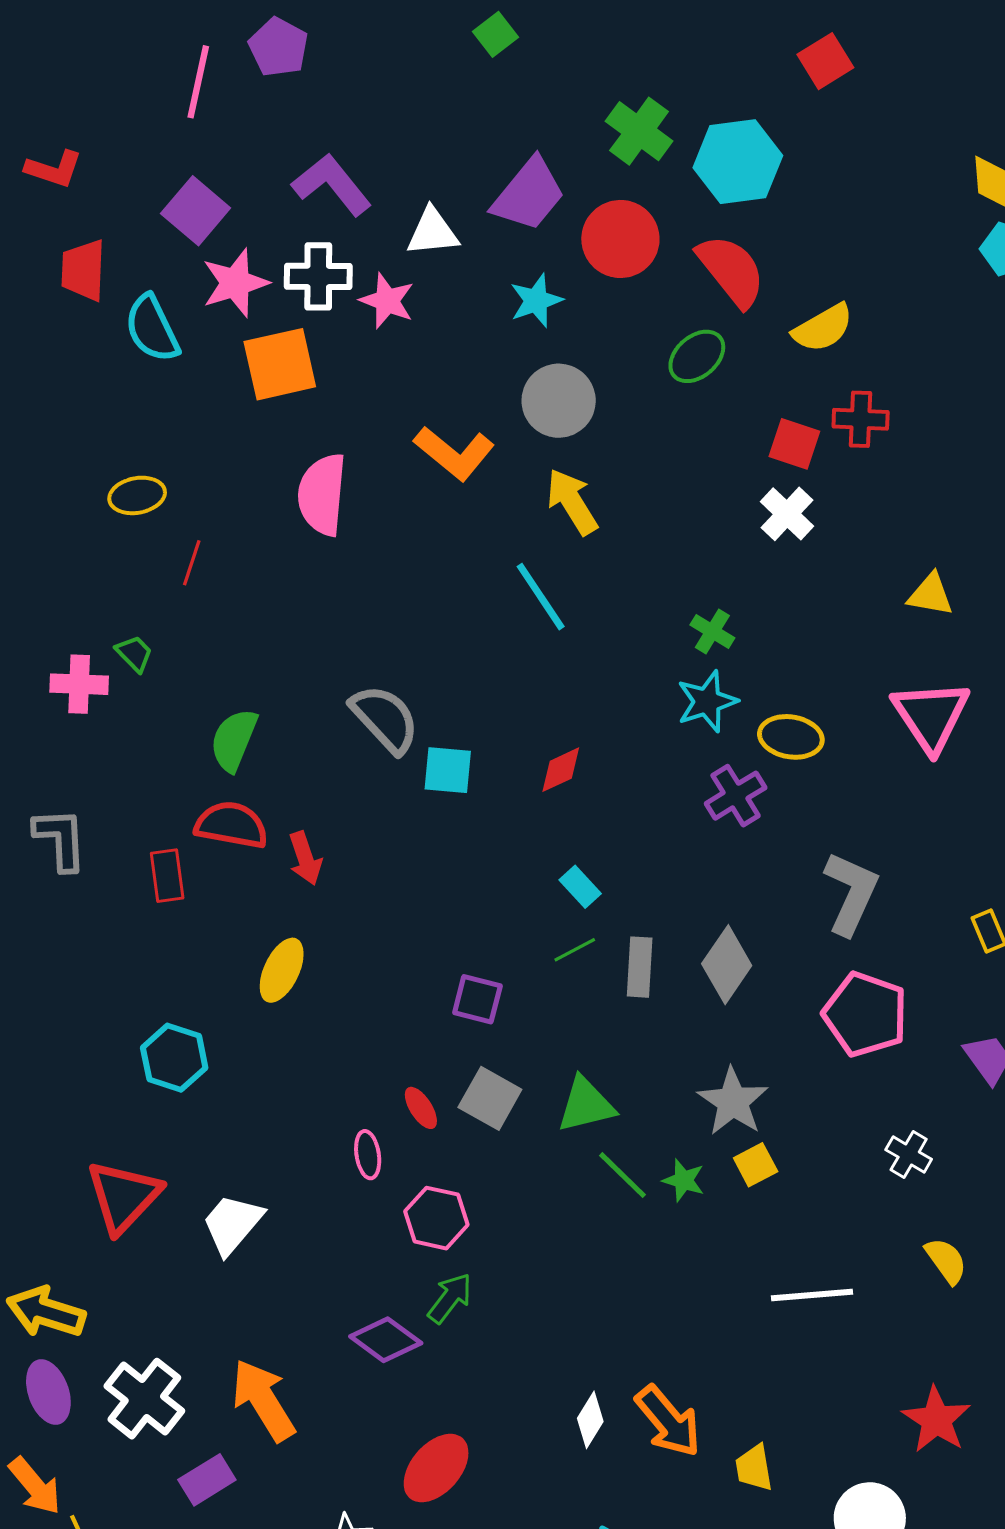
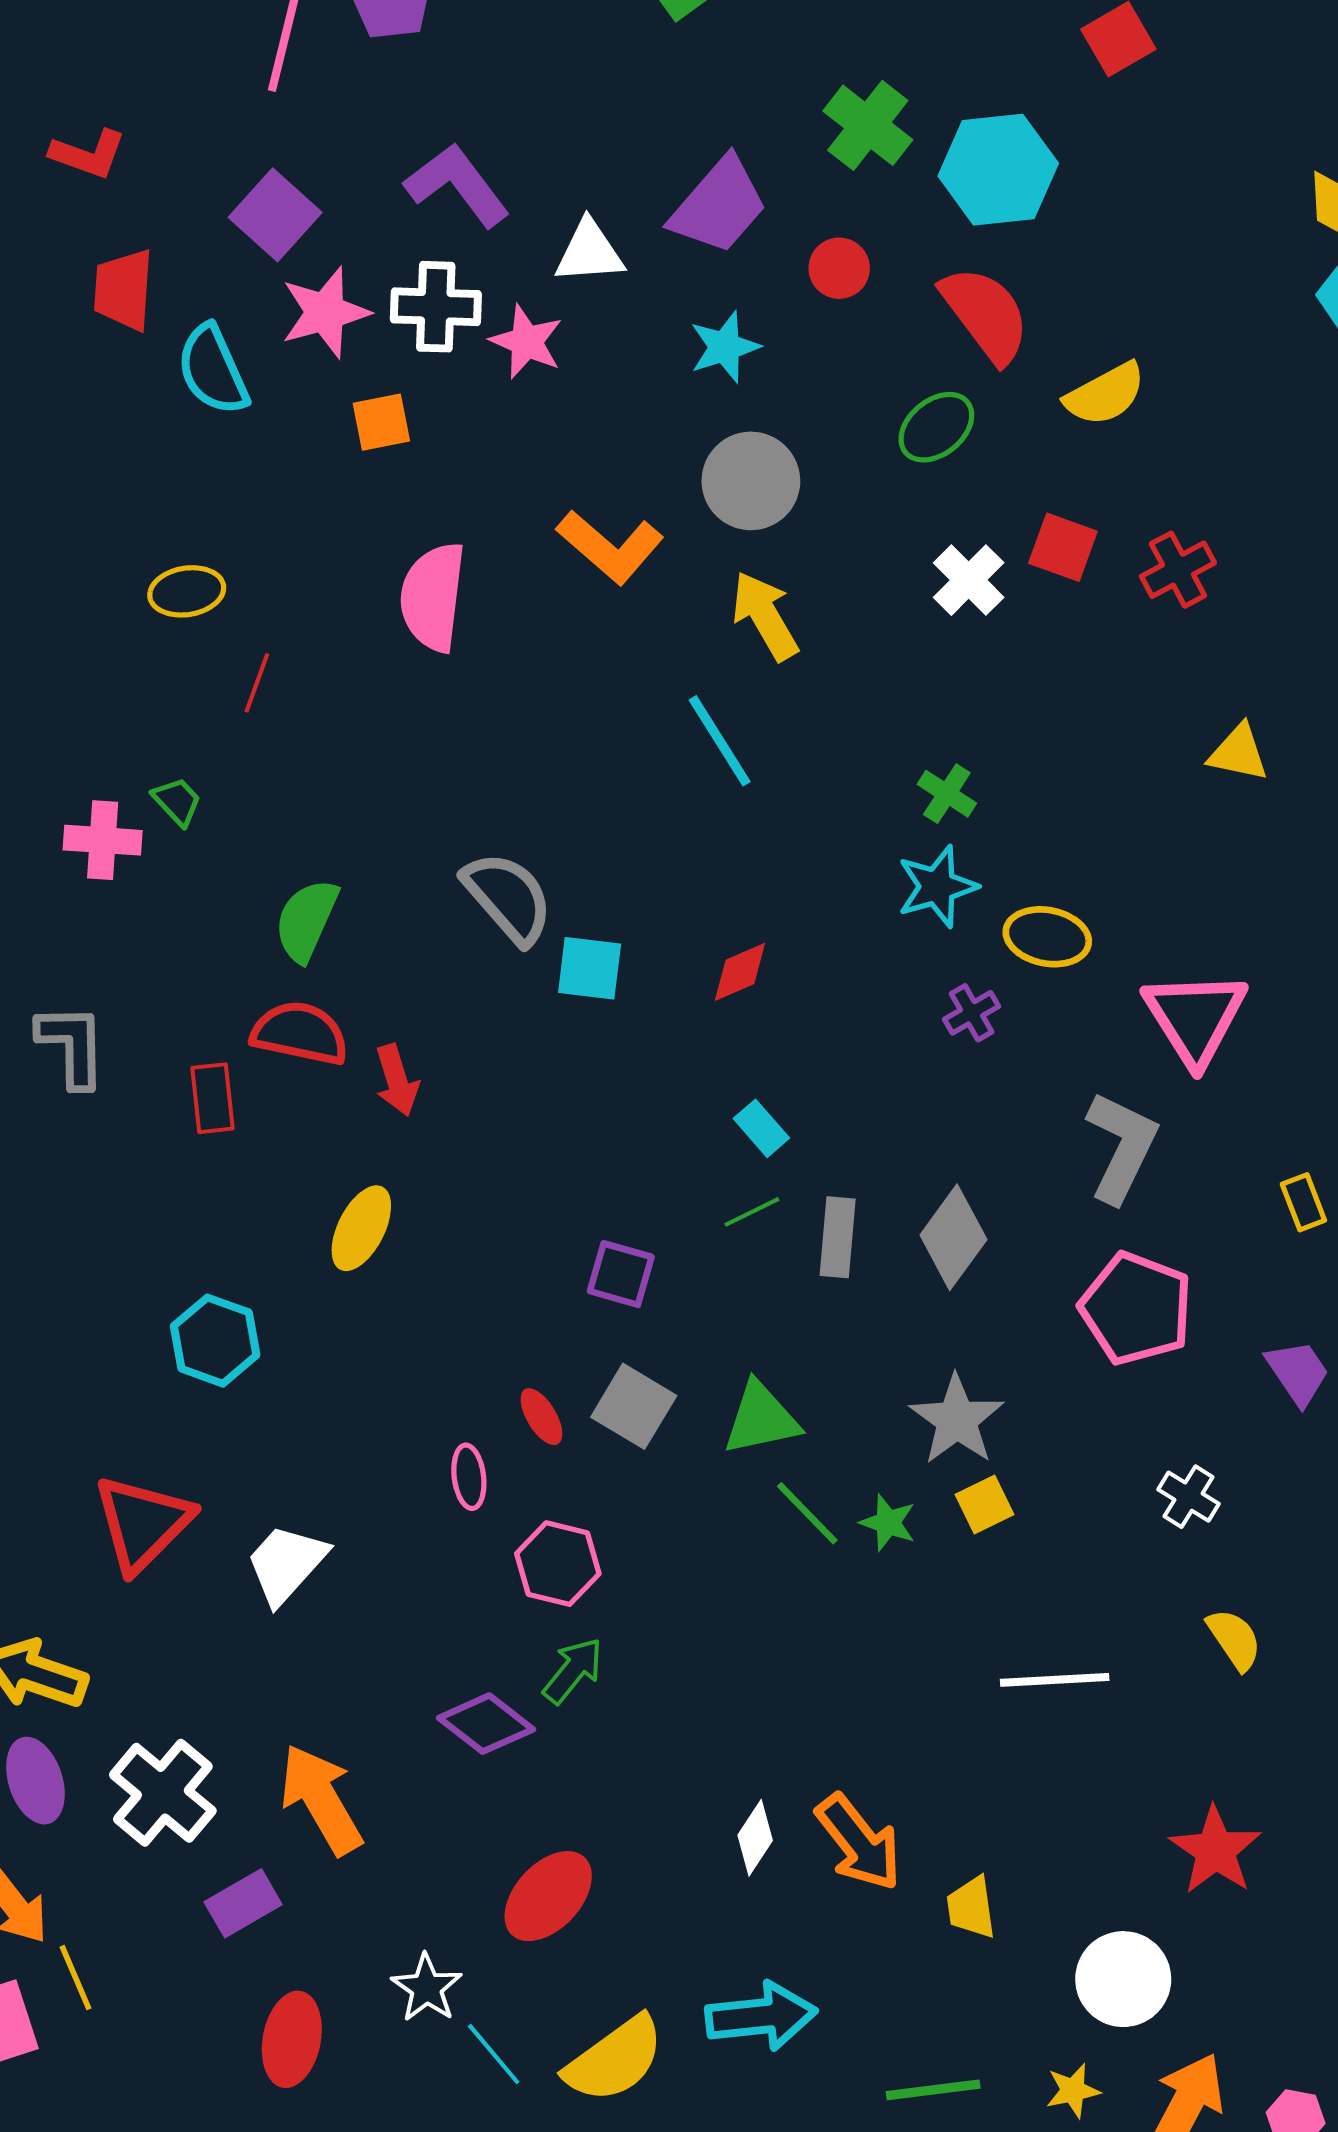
red circle: (620, 239) -> (839, 268), size x0.6
orange square: (280, 364) -> (381, 422), size x0.6
red cross: (861, 419) -> (1178, 570), moved, turned -32
white cross: (787, 514) -> (969, 580), moved
pink triangle: (931, 716) -> (1195, 1018), moved
purple cross: (736, 796) -> (972, 1013), size x0.7

